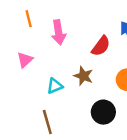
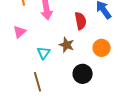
red semicircle: (101, 46) -> (81, 21), turned -48
cyan triangle: (55, 86) -> (44, 53), turned -32

